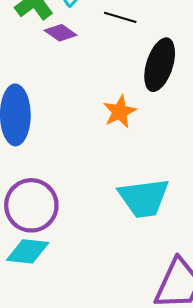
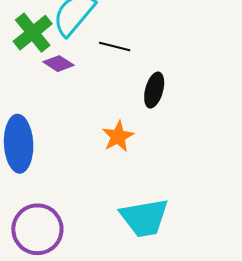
black ellipse: (160, 65) -> (154, 90), size x0.7

